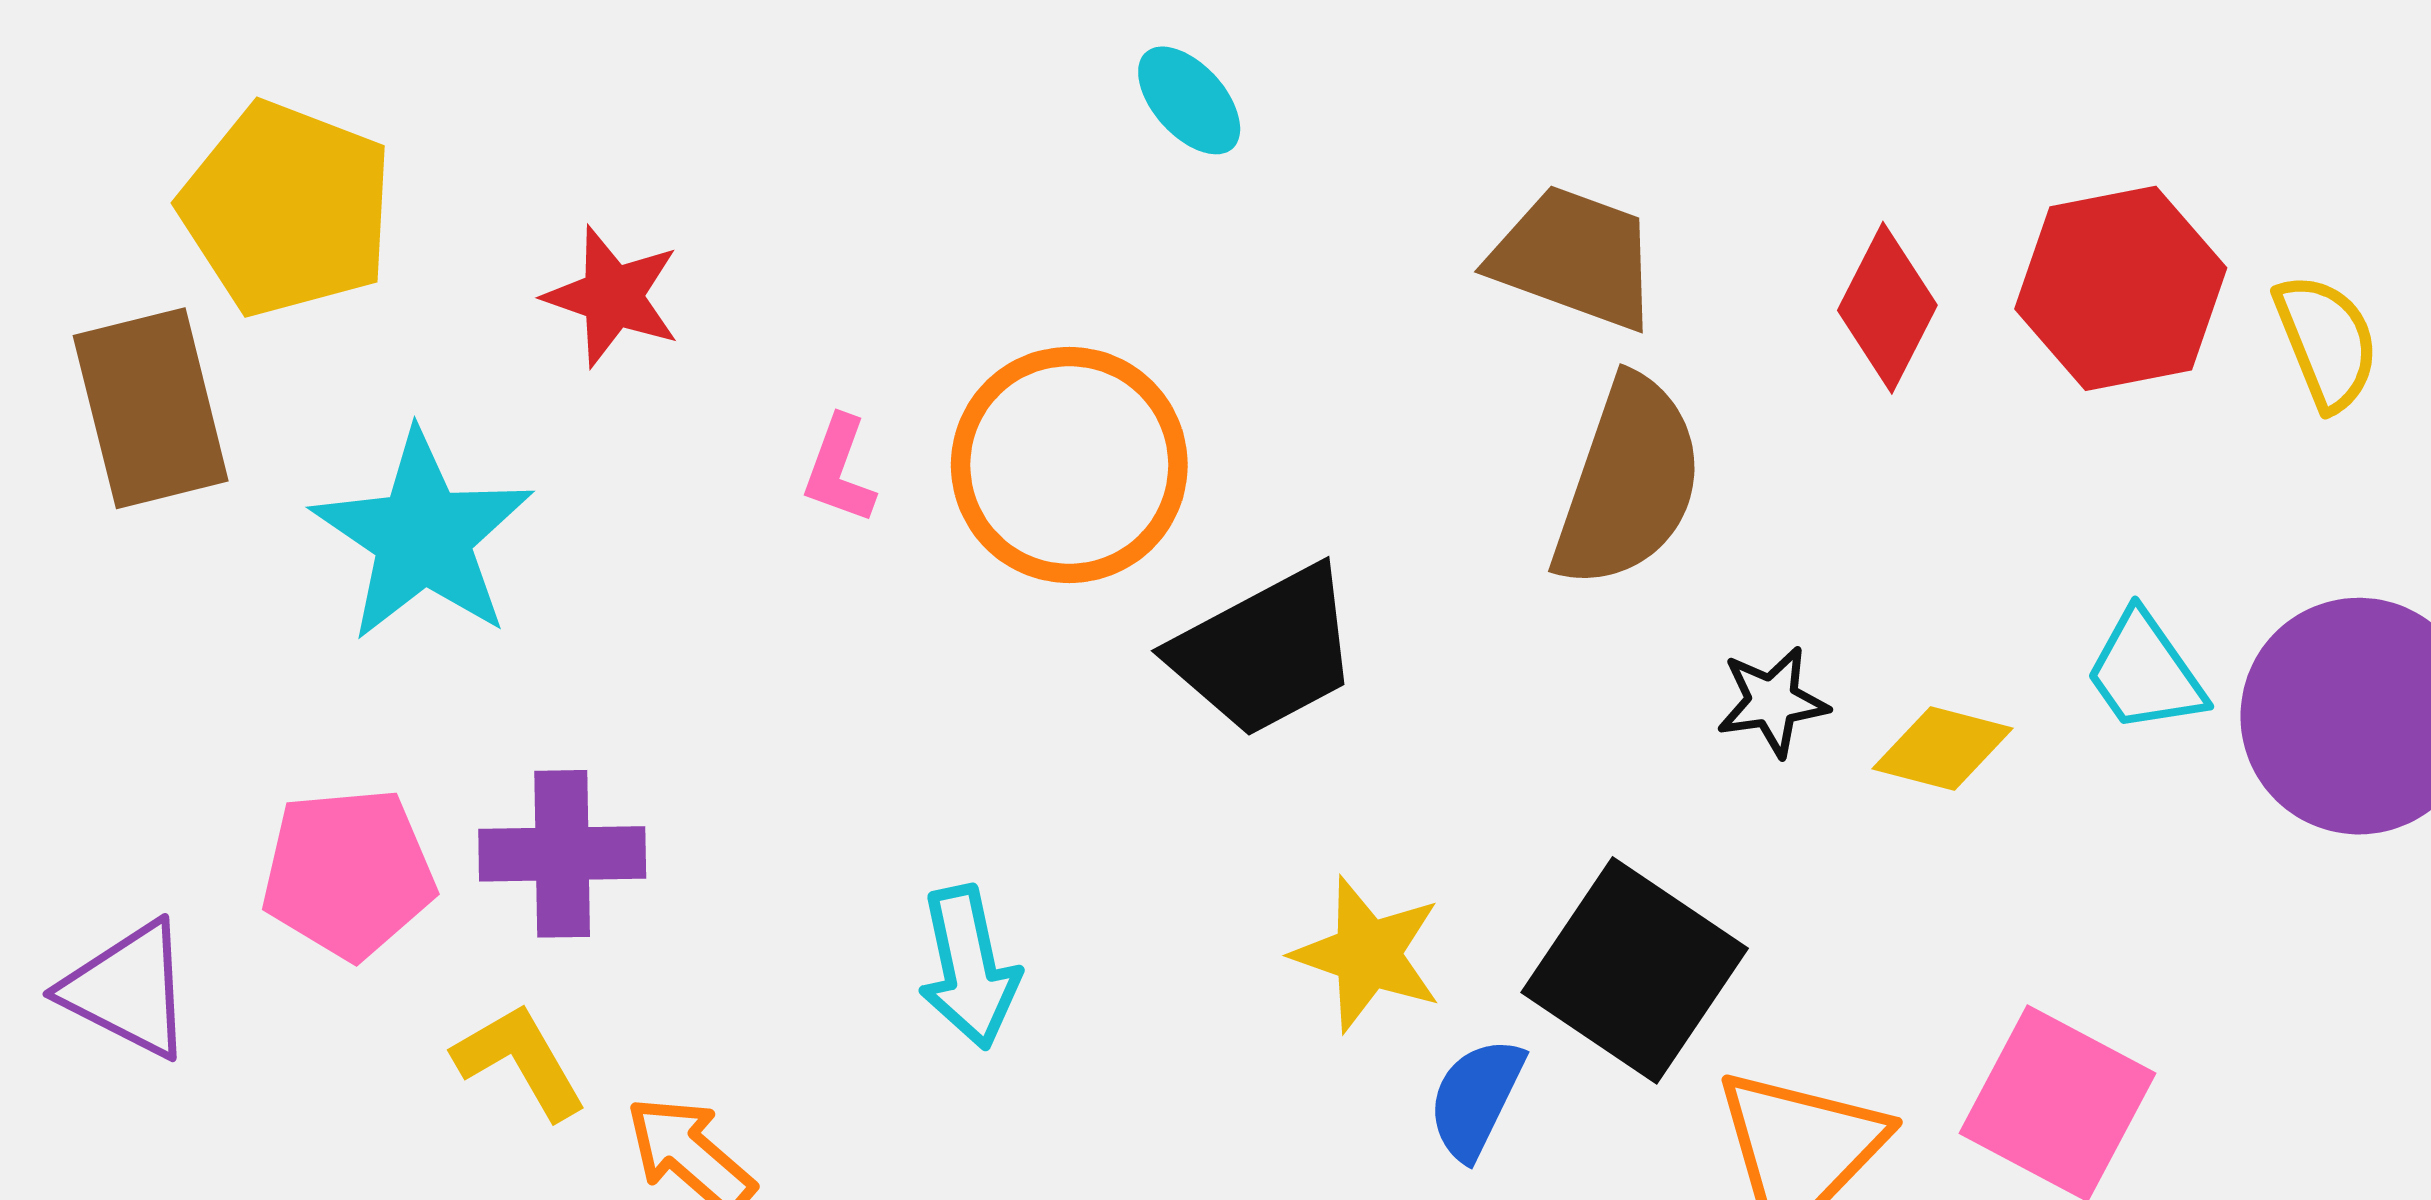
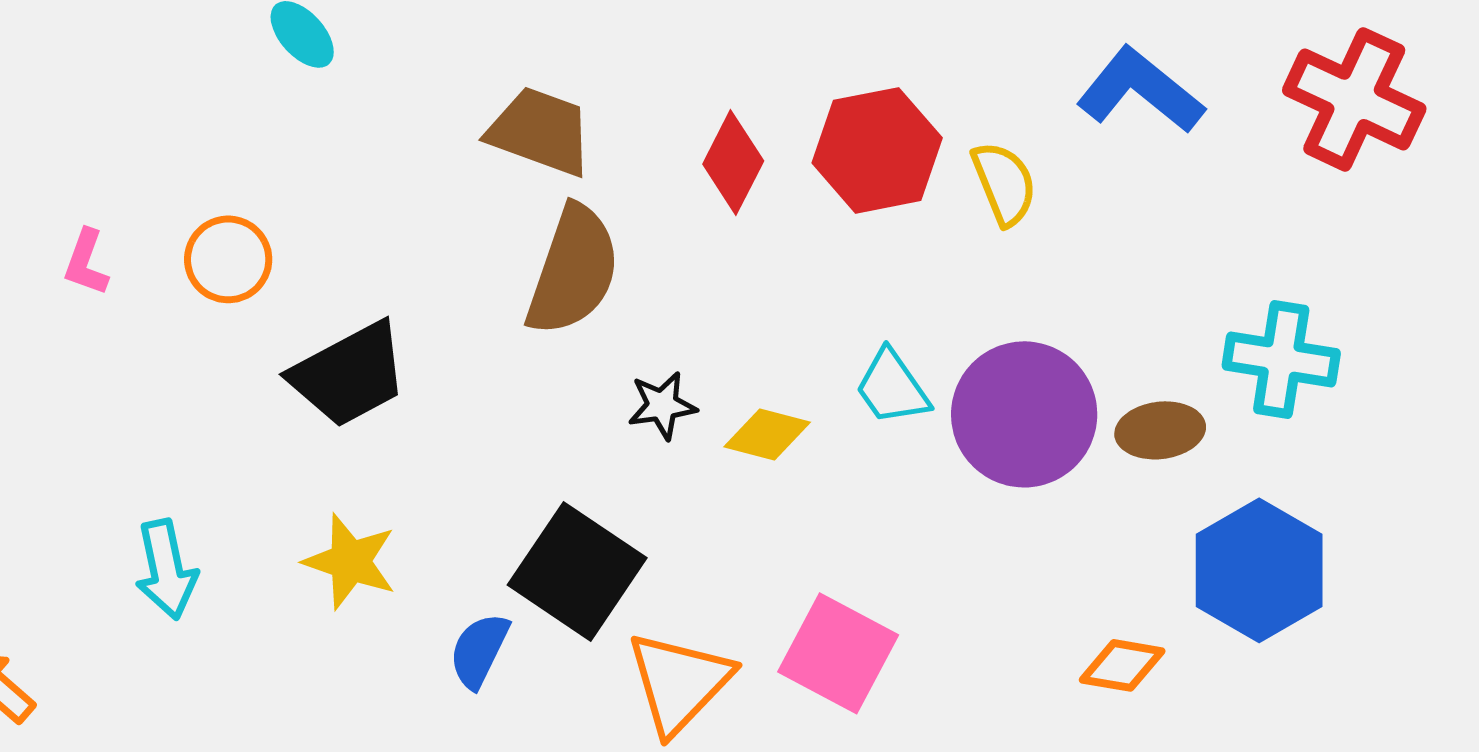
orange circle: (1069, 465) -> (228, 259), size x0.6
yellow star: (1367, 954) -> (350, 561), moved

